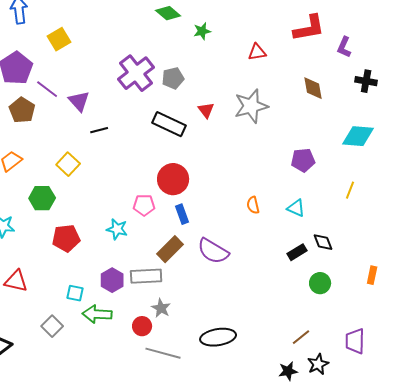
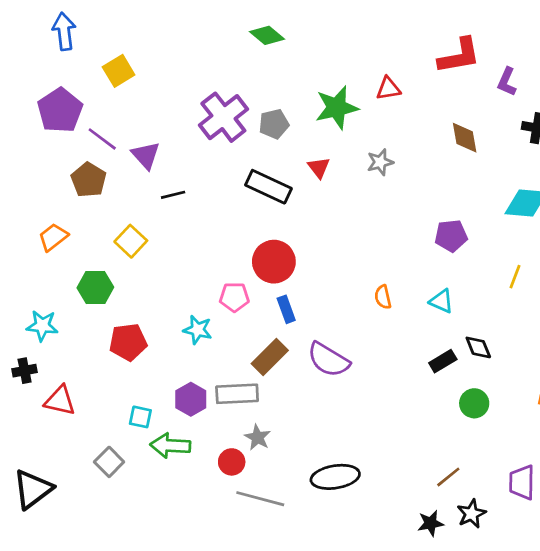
green star: (202, 31) -> (337, 108), moved, size x1.8
gray star: (251, 106) -> (380, 162), size x0.6
brown pentagon: (22, 110) -> (89, 180), moved

